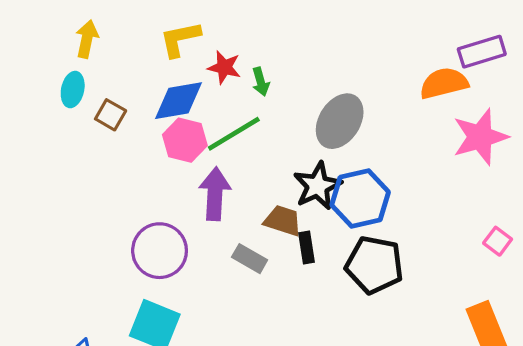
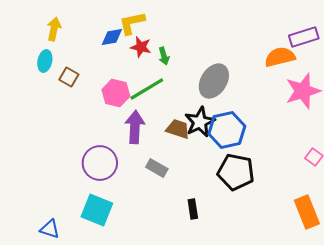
yellow L-shape: (180, 39) -> (132, 23), moved
blue diamond: (178, 101) -> (112, 37), moved, size x0.7
brown trapezoid: (283, 221) -> (178, 129), moved
black rectangle: (306, 247) -> (193, 209), moved

